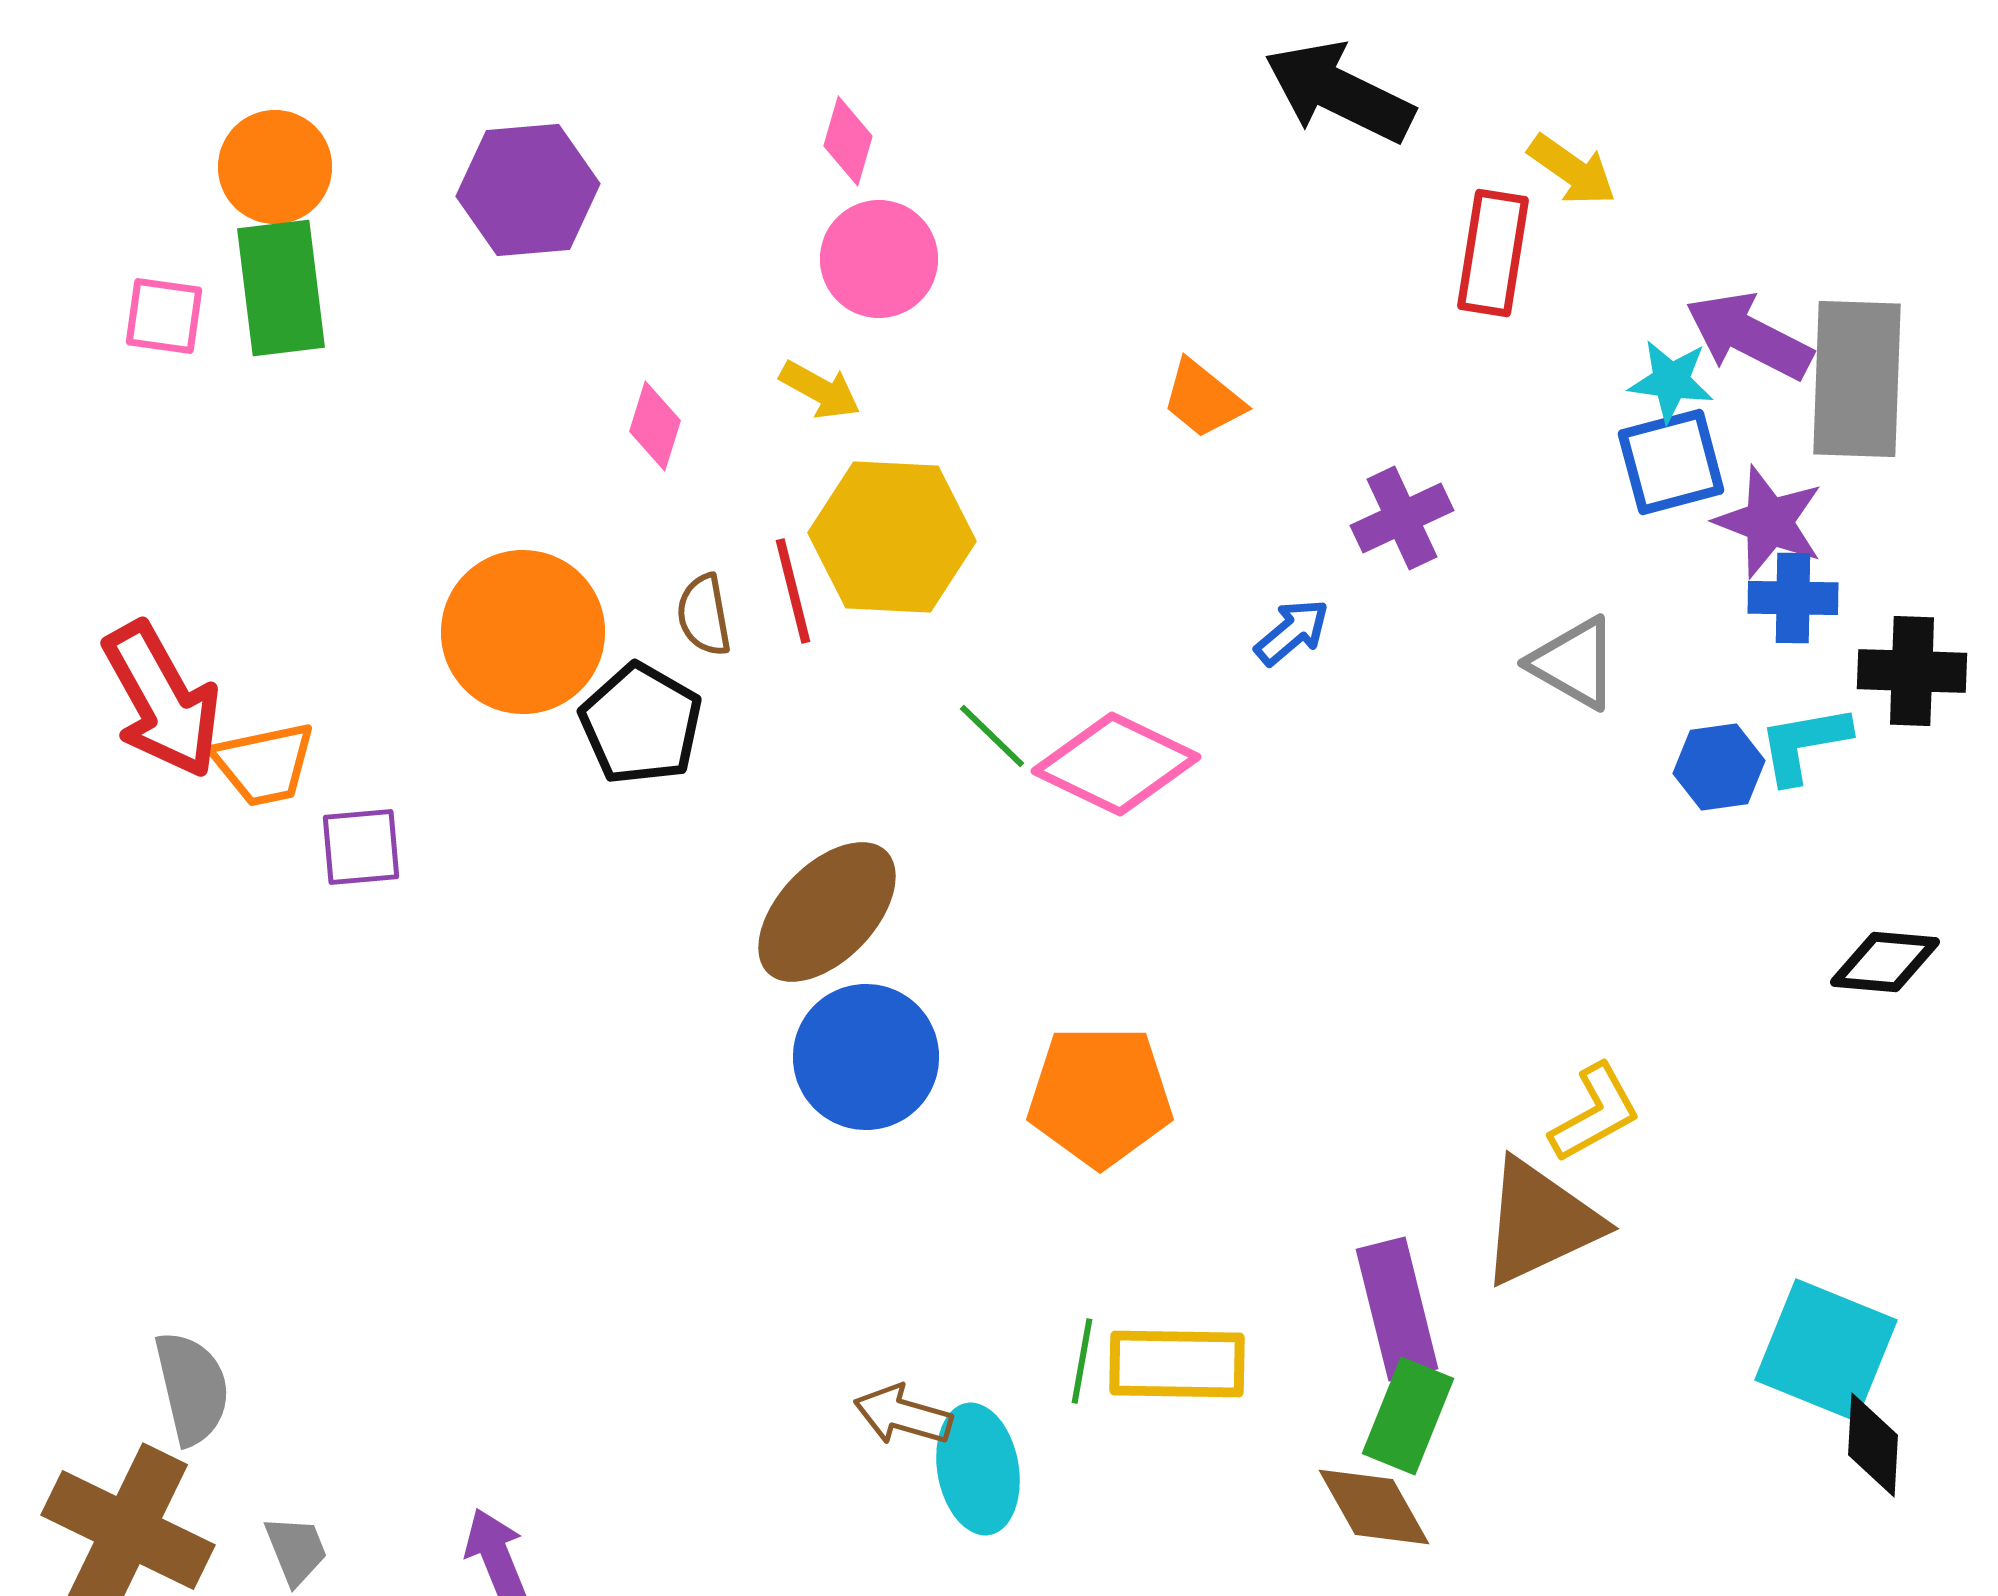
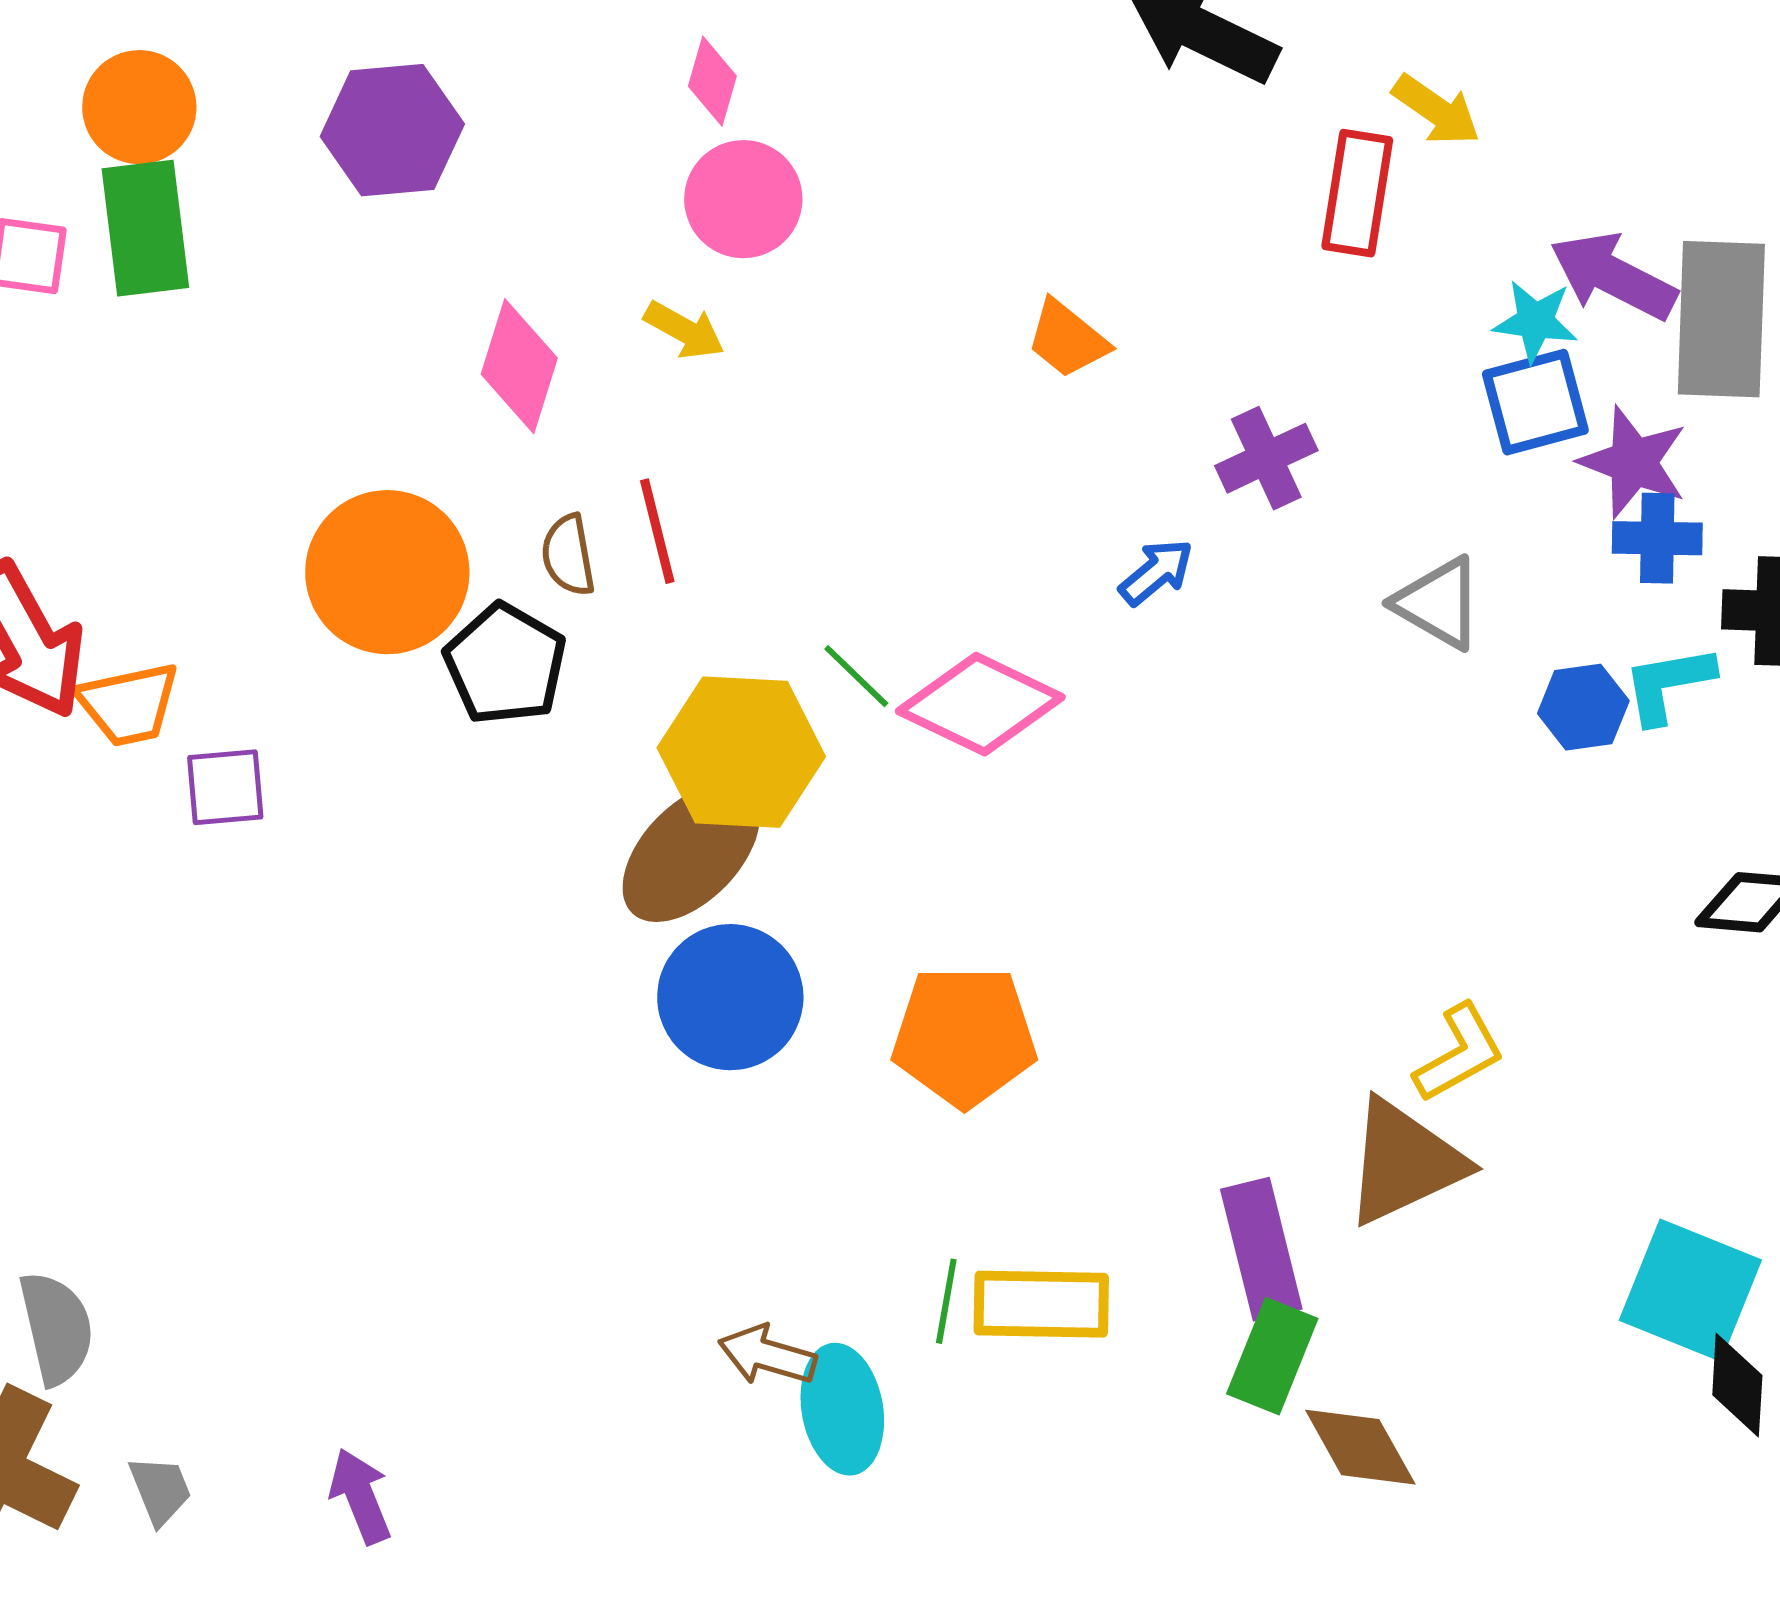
pink diamond: (655, 426) -> (519, 366), size x1.5
yellow hexagon: (892, 537) -> (741, 752), moved
brown diamond: (1374, 1507) -> (1360, 1447), moved

